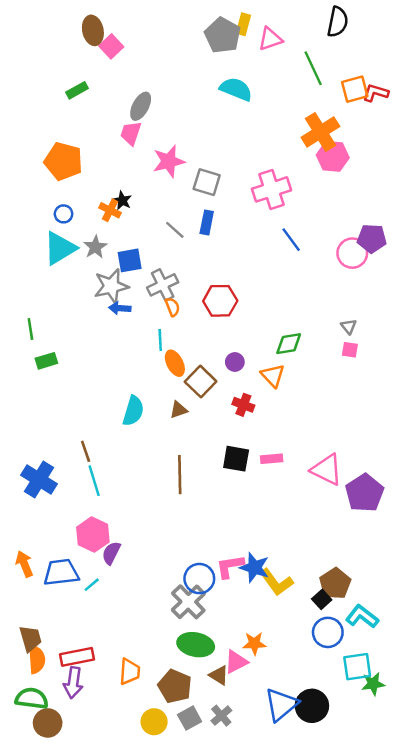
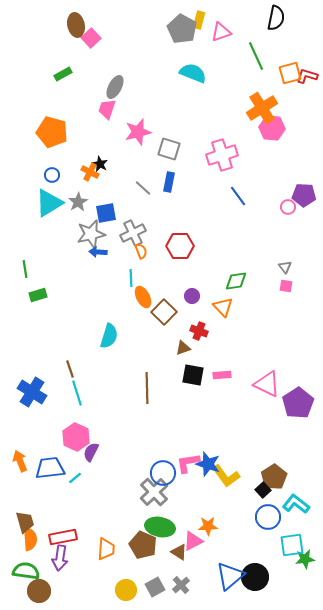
pink circle: (352, 253) -> (288, 207), size x0.6
brown triangle: (179, 410) -> (183, 348), moved
brown pentagon: (175, 686) -> (143, 545), moved

